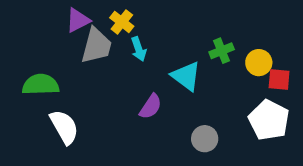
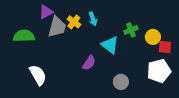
yellow cross: (122, 22) -> (74, 22), moved
cyan arrow: (139, 49) -> (93, 19), moved
green semicircle: (41, 85) -> (24, 36), moved
white pentagon: (269, 120) -> (159, 71), turned 30

